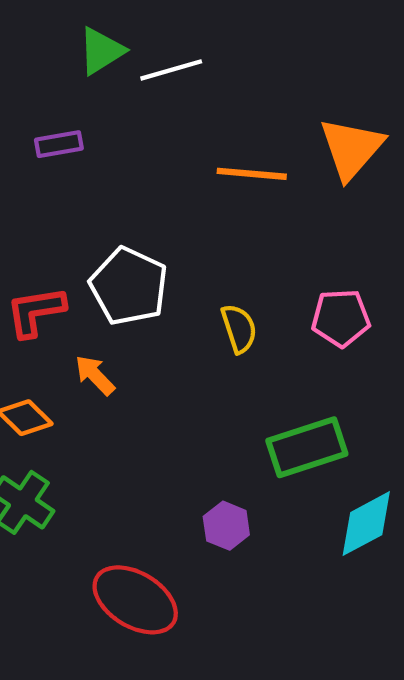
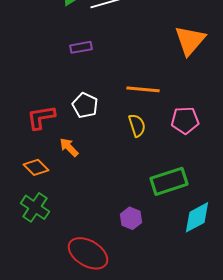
purple rectangle: (59, 144) -> (81, 47), moved
orange line: (252, 174) -> (143, 89), moved
white pentagon: (129, 286) -> (85, 105), size x0.7

